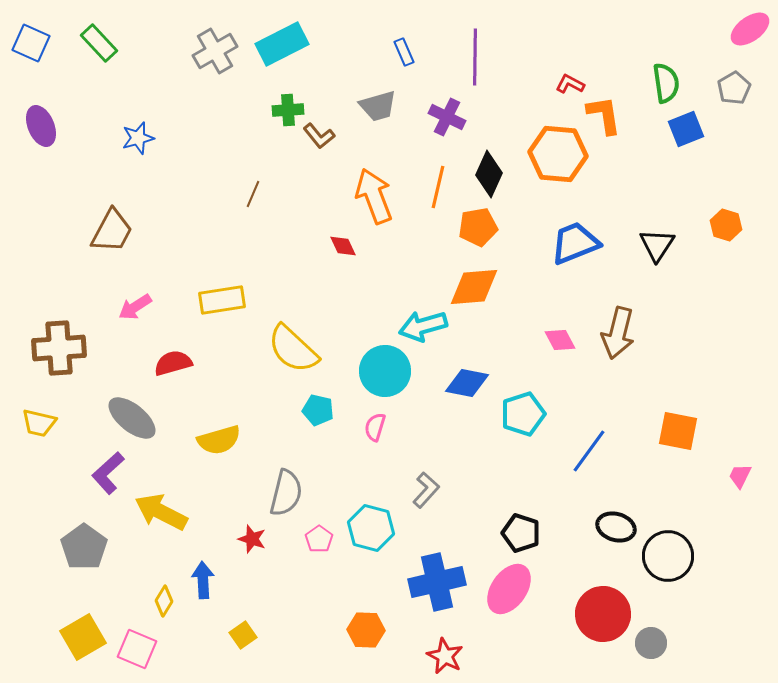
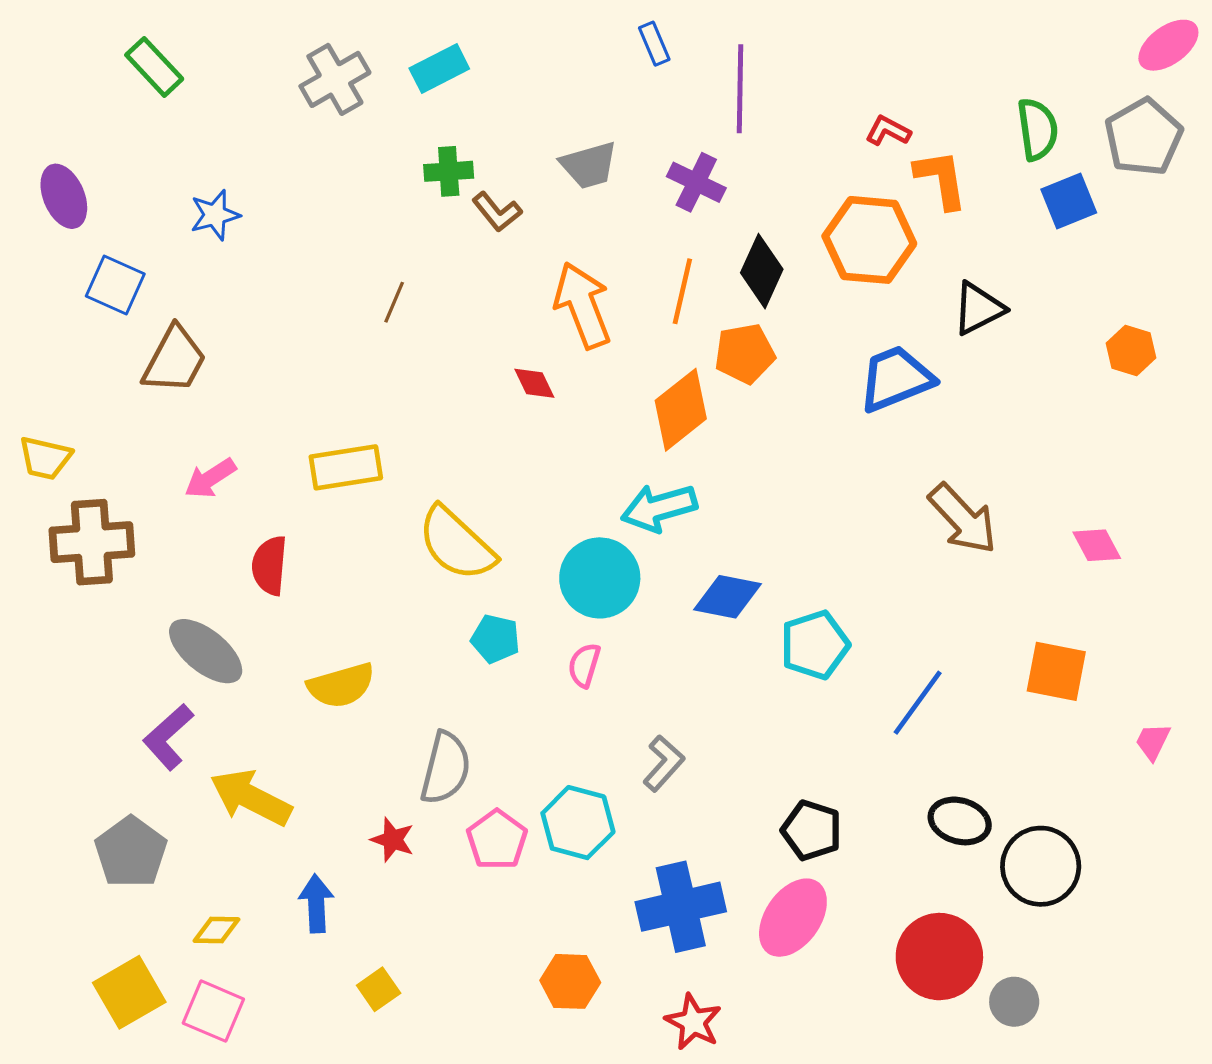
blue square: (31, 43) -> (115, 285), moved
cyan rectangle: (282, 44) -> (439, 69), size x0.7
blue rectangle: (404, 52) -> (654, 44), moved
gray pentagon: (734, 88) -> (1143, 137), size x1.5
black triangle: (657, 245) -> (978, 308), moved, turned 30
orange diamond: (474, 287) -> (681, 410), moved, turned -34
brown arrow: (618, 333) -> (963, 519), turned -57
pink diamond: (560, 340) -> (1097, 545), moved
red semicircle: (173, 363) -> (269, 565), turned -69
yellow trapezoid: (39, 423) -> (45, 458), moved
pink pentagon: (319, 539) -> (497, 840), size x1.4
yellow diamond: (164, 601) -> (217, 930), moved, turned 60

